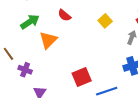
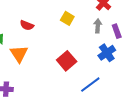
red square: (82, 77) -> (67, 61), moved

